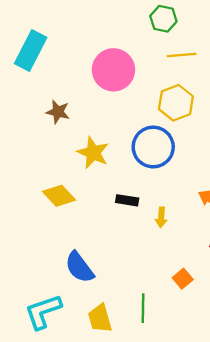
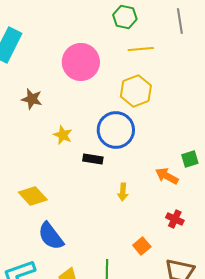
yellow star: (93, 153) -> (63, 135), size x0.7
yellow diamond: (59, 196) -> (33, 196), moved
black rectangle: (127, 200) -> (93, 159), moved

